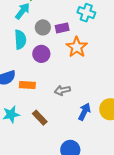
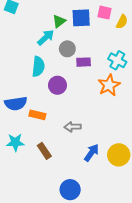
cyan cross: (86, 13) -> (117, 60), moved
gray circle: (43, 27) -> (67, 49), moved
orange star: (77, 47) -> (109, 85), moved

